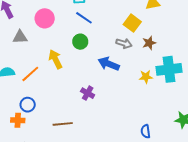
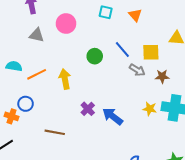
blue line: (84, 18) -> (122, 49), moved
yellow square: (132, 23) -> (151, 52), turned 36
yellow arrow: (55, 59) -> (65, 79), moved
blue arrow: (109, 64) -> (113, 116), moved

